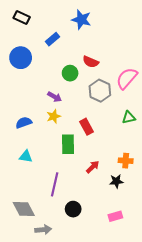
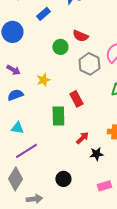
purple arrow: (55, 97) -> (13, 70), moved
yellow star: (54, 116) -> (43, 80), moved
black star: (116, 181) -> (96, 154), moved
purple line: (55, 184) -> (26, 151), moved, turned 45
gray diamond: (24, 209) -> (15, 179), turned 60

